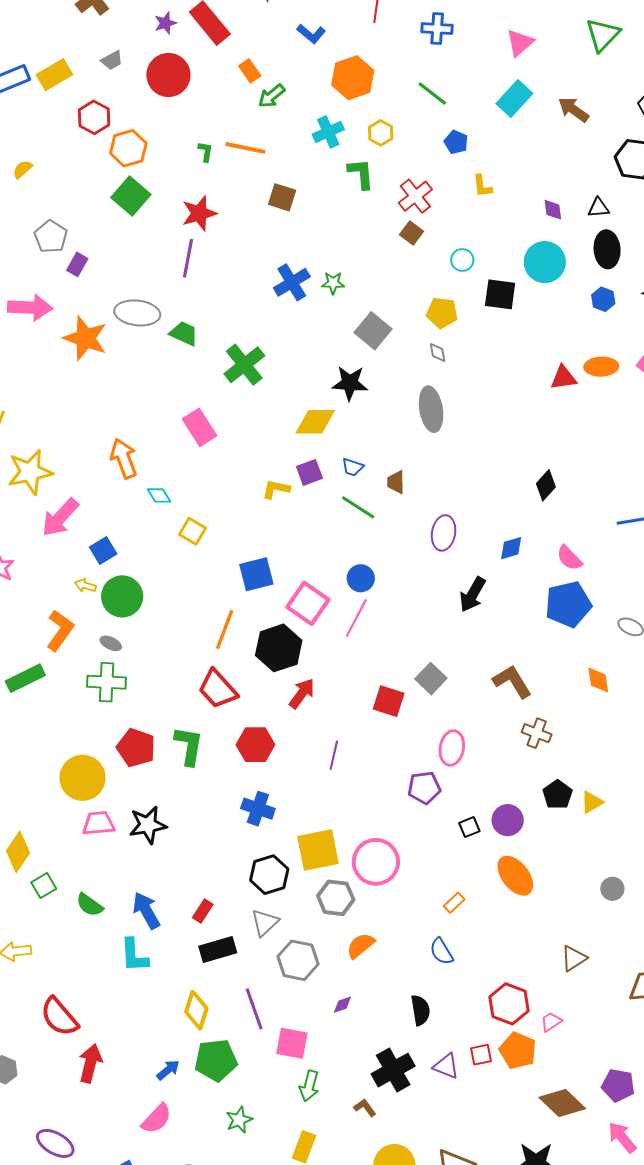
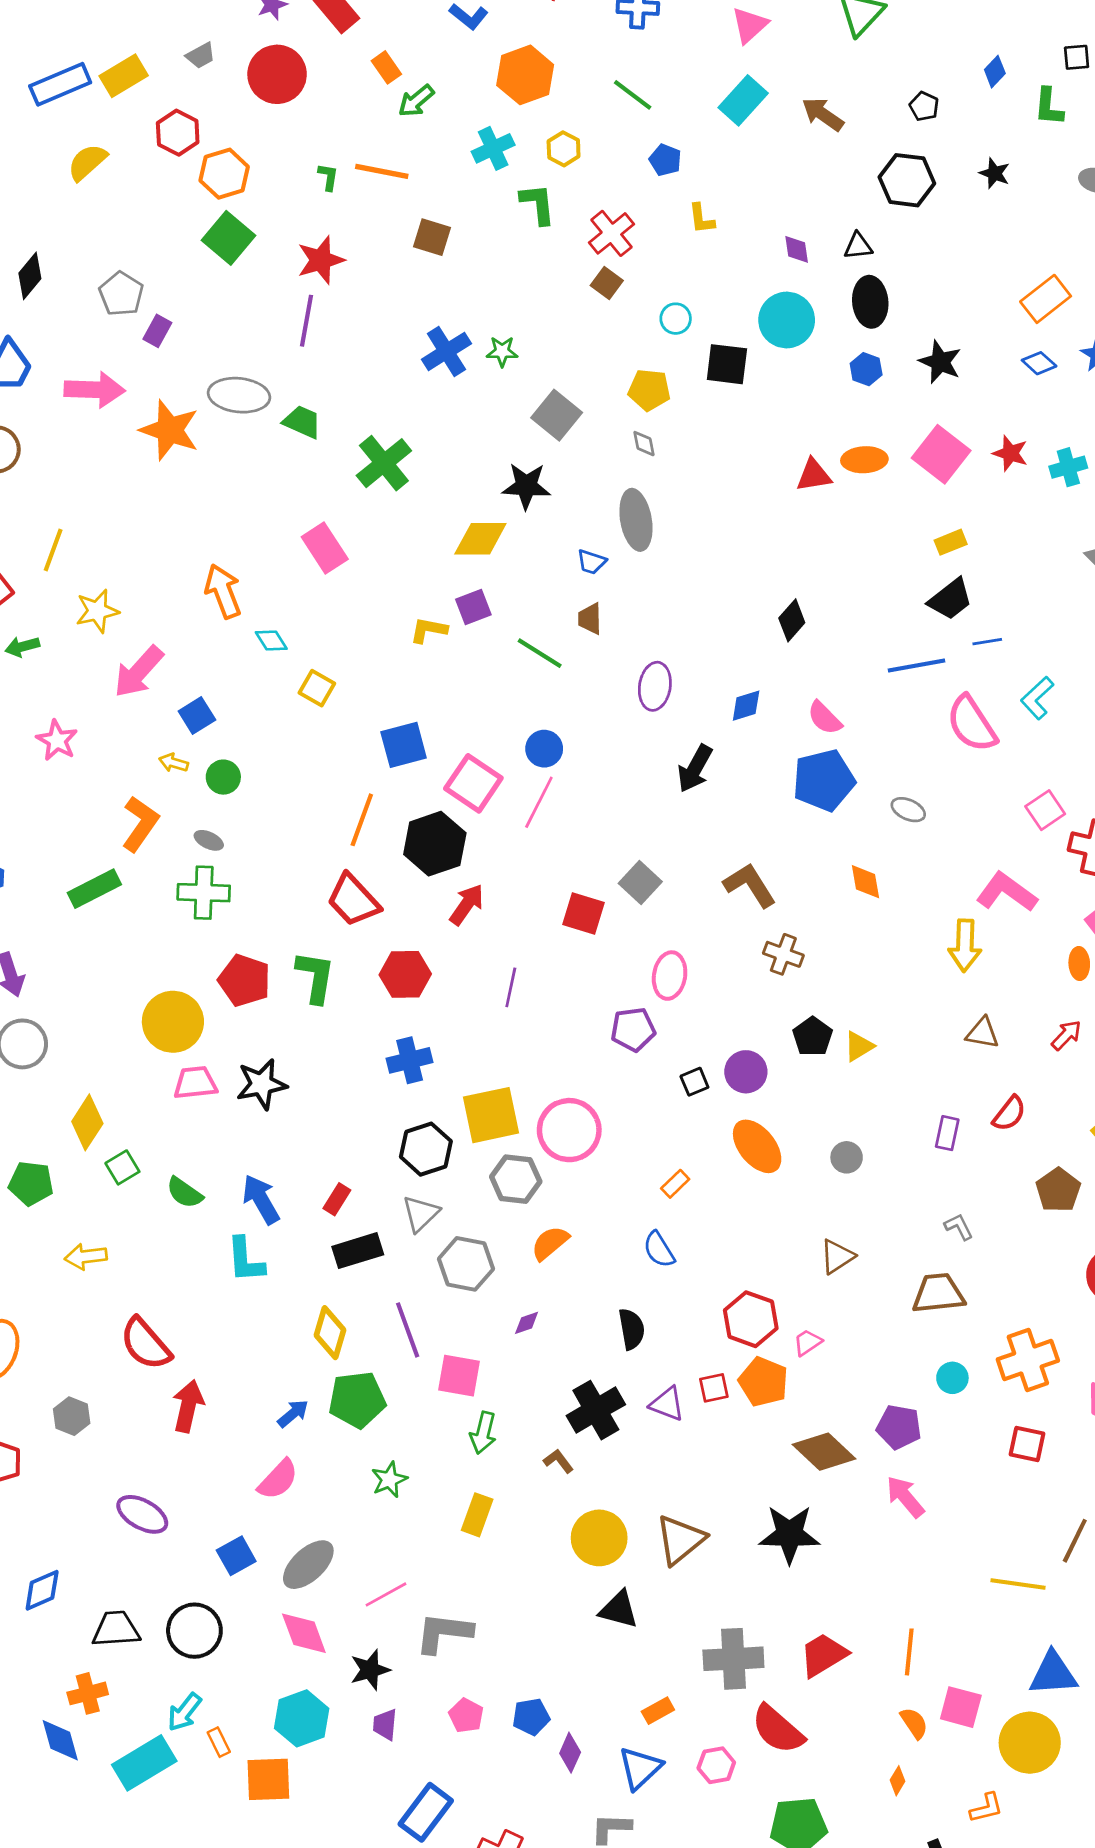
yellow semicircle: (22, 169) -> (87, 162), moved, size x1.5
blue trapezoid: (353, 467) -> (591, 562), moved
yellow star: (30, 472) -> (97, 611), size x0.7
green circle: (122, 596) -> (223, 777), size x0.6
blue cross: (258, 809) -> (410, 1060), turned -32
gray circle: (612, 889) -> (847, 1157), moved

